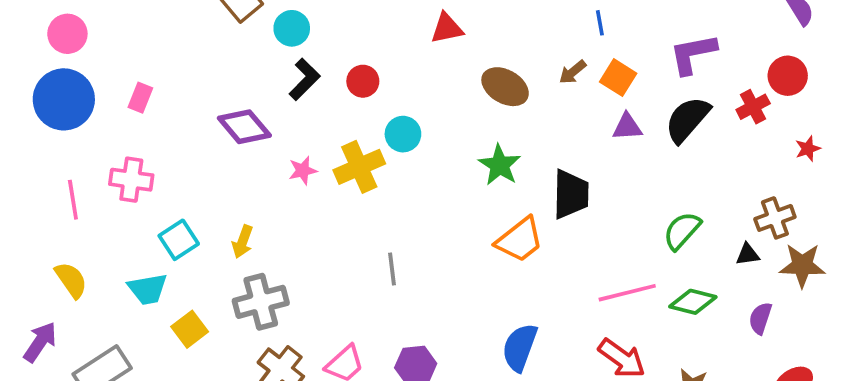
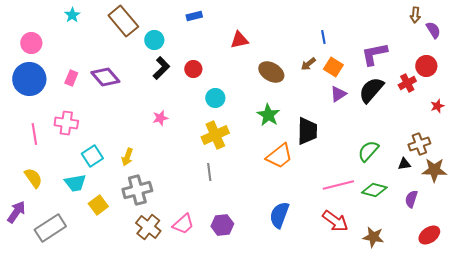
purple diamond: (244, 127) -> (105, 77), moved
purple triangle: (627, 127) -> (338, 94), turned -30
yellow cross: (359, 167) -> (215, 135), moved

